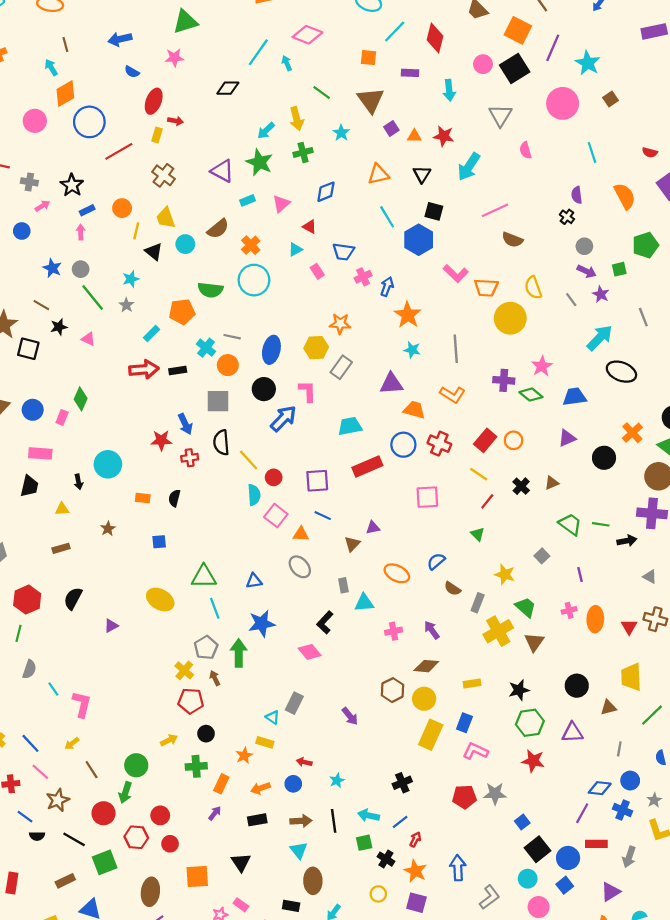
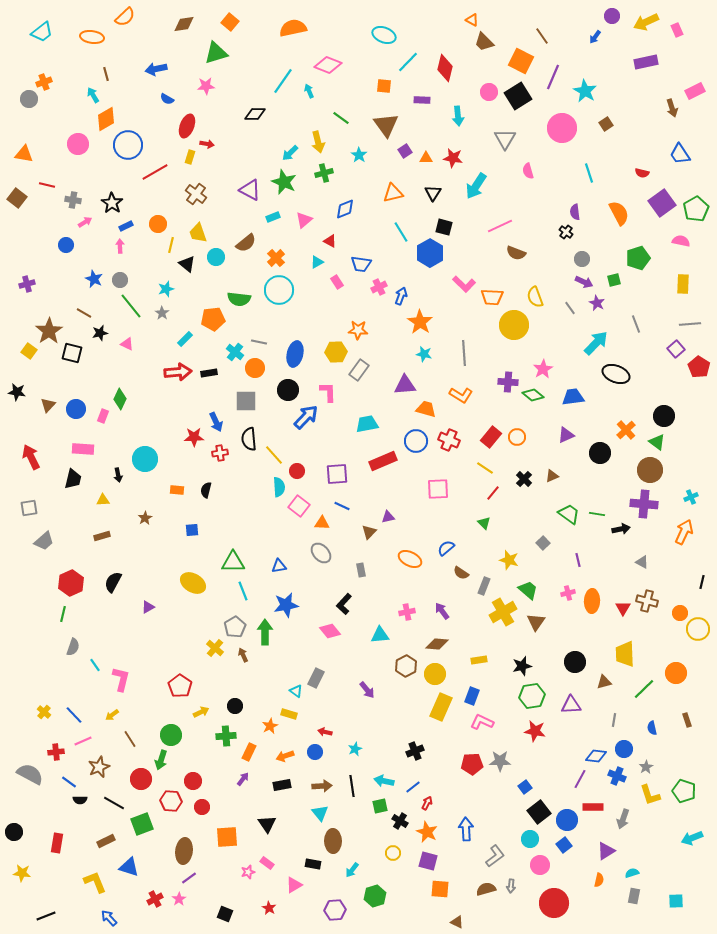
cyan triangle: (364, 603) -> (380, 635), moved
red pentagon: (191, 701) -> (180, 686), moved, turned 30
pink line: (40, 772) -> (83, 741), turned -66

